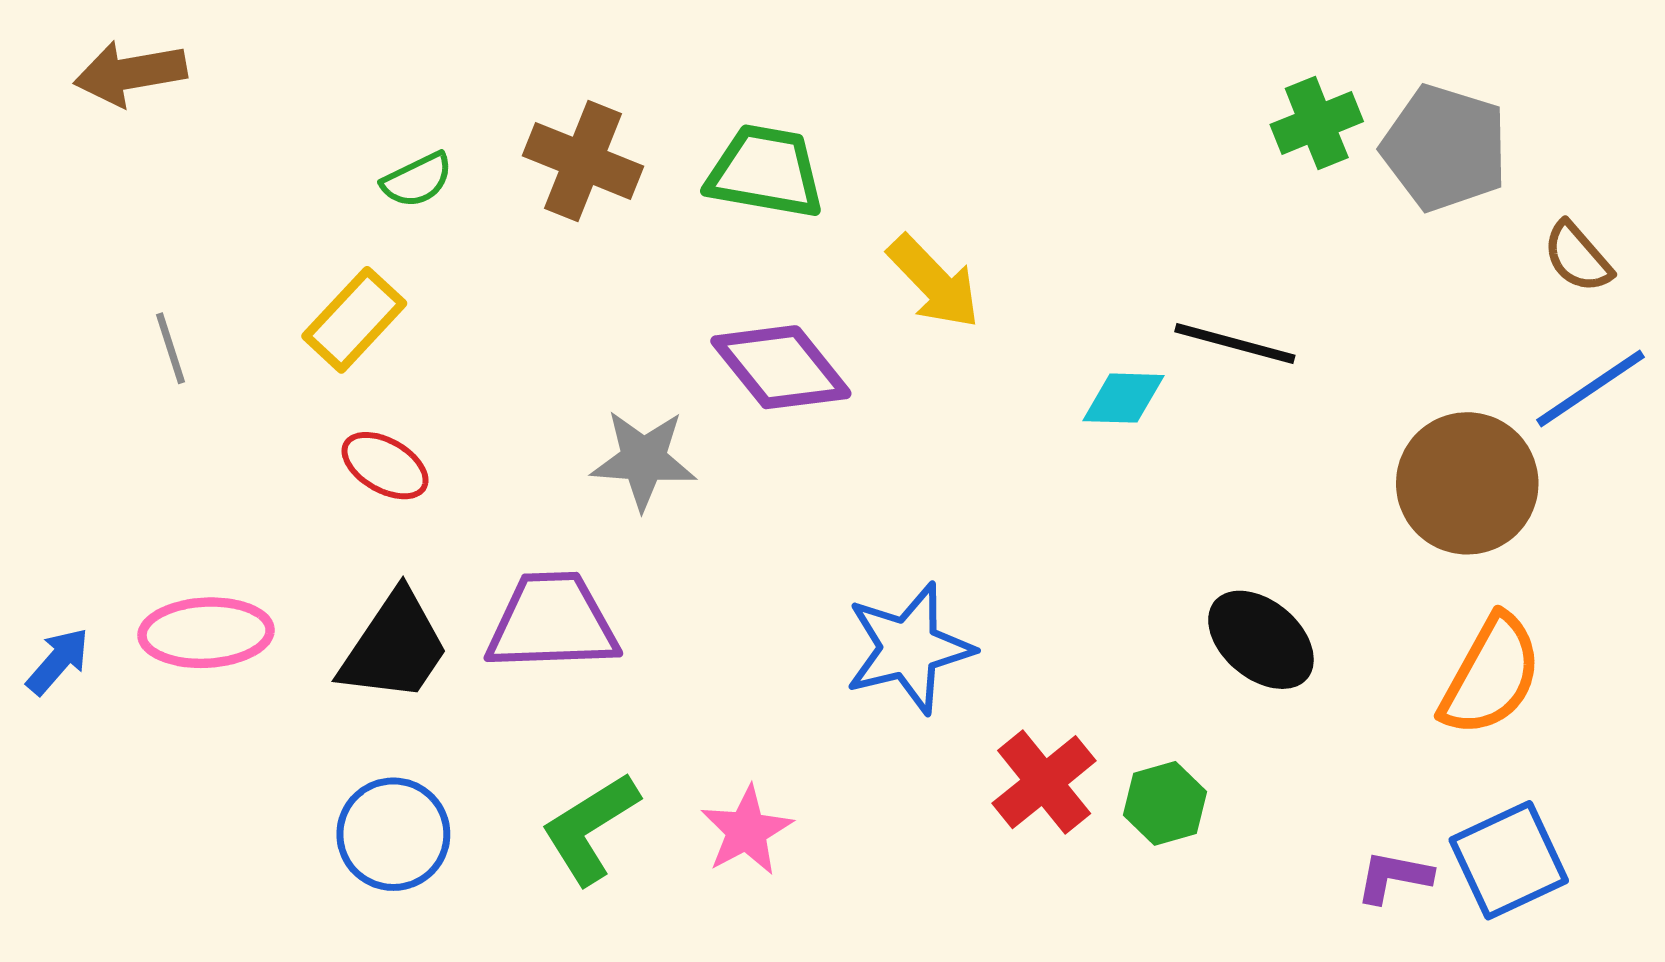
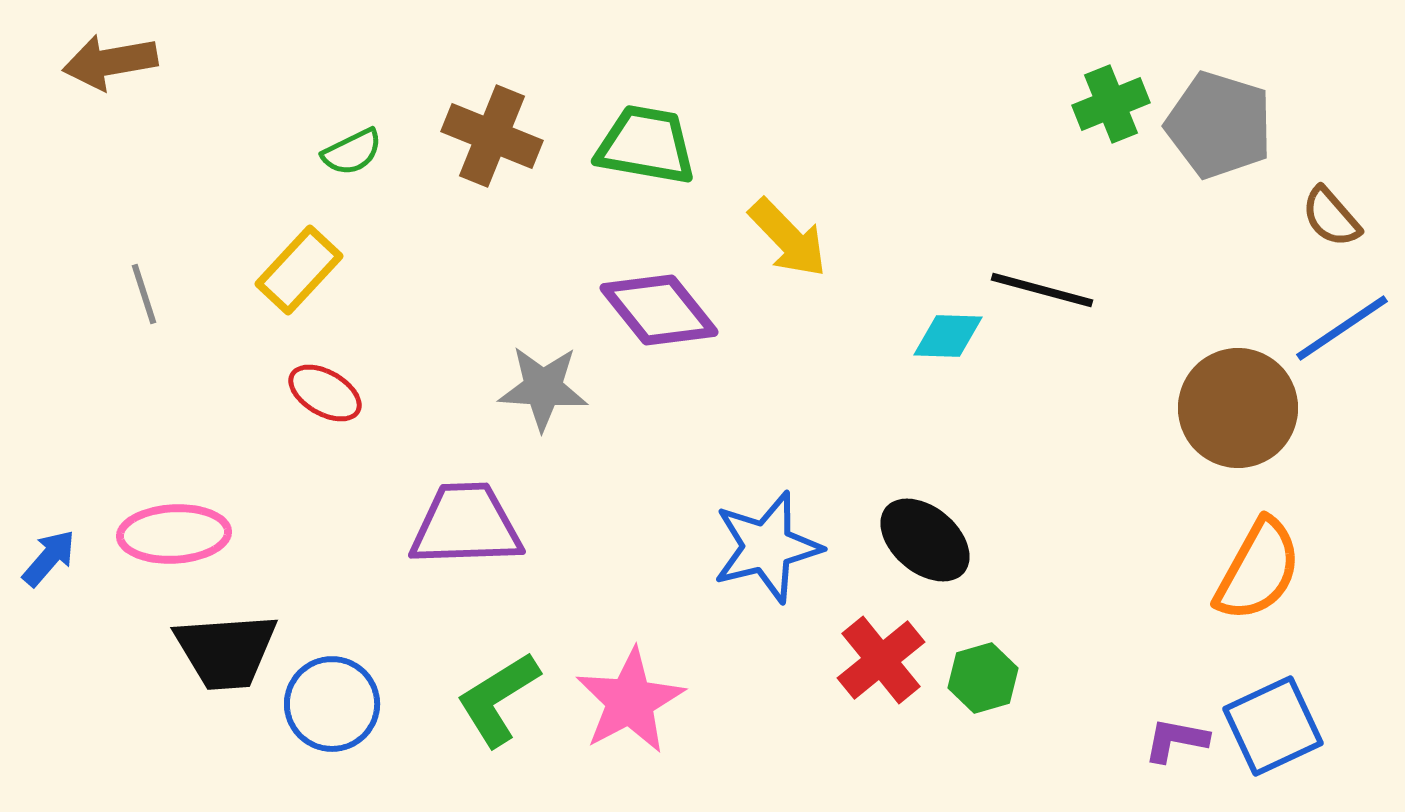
black ellipse: (1261, 640) -> (925, 540), moved
black trapezoid: (395, 647) -> (226, 651), moved, turned 52
pink star: (747, 831) -> (630, 701), size x1.4

